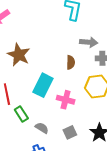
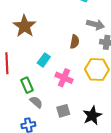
cyan rectangle: (43, 85) -> (44, 60), size x0.6
green rectangle: (21, 114) -> (27, 85), moved

